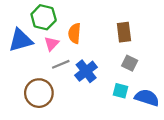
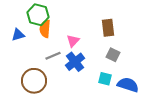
orange semicircle: (75, 33) -> (45, 29), moved
blue triangle: (21, 40) -> (18, 35), size x0.6
pink triangle: (52, 44) -> (73, 41), moved

